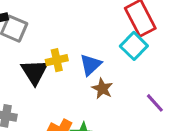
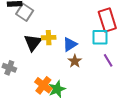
cyan square: (134, 46) -> (100, 37), turned 36
purple line: (155, 103) -> (108, 60), moved

